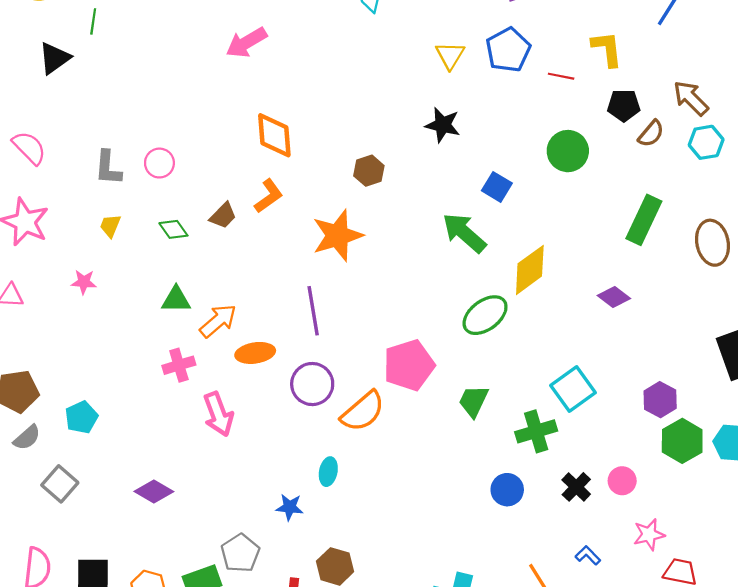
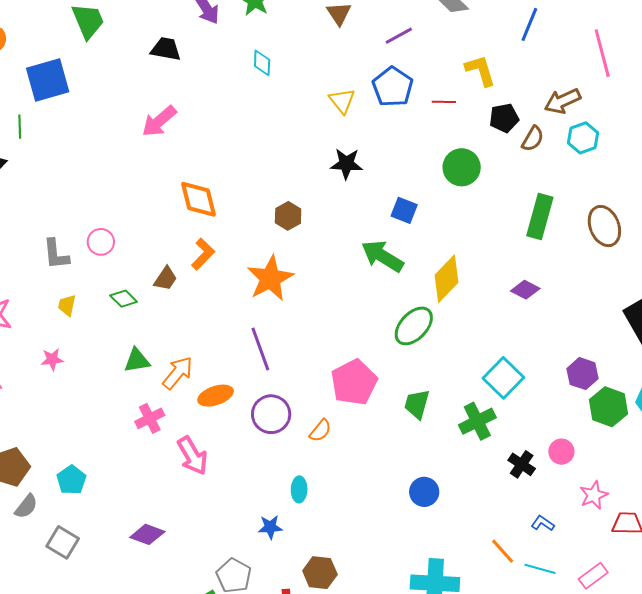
brown arrow: (691, 98) -> (563, 101), turned -60
orange semicircle: (363, 411) -> (320, 431), size x0.6
blue circle: (507, 490) -> (424, 492), moved

